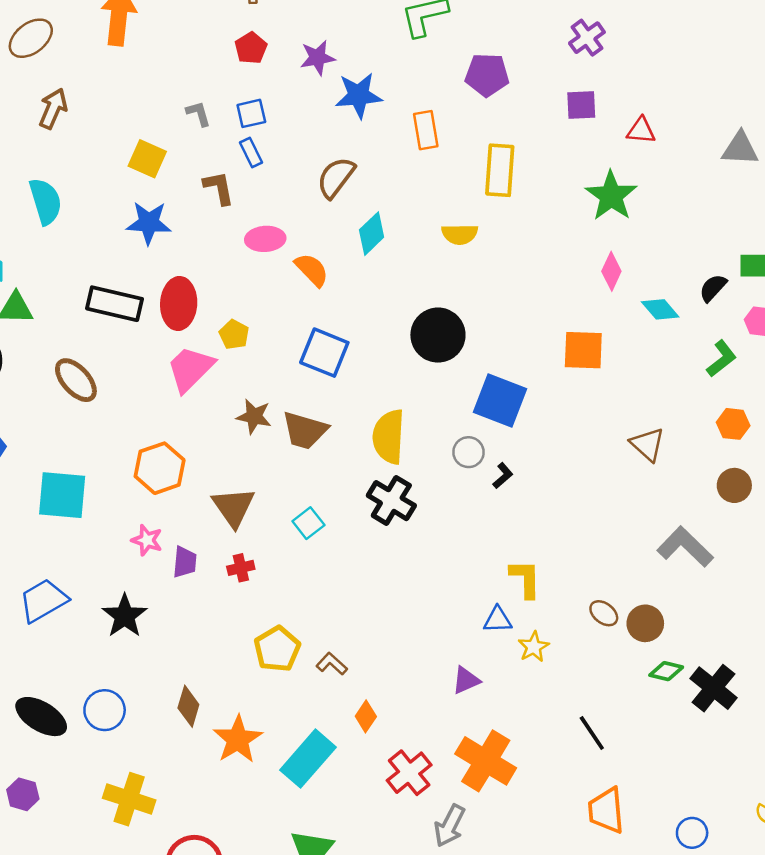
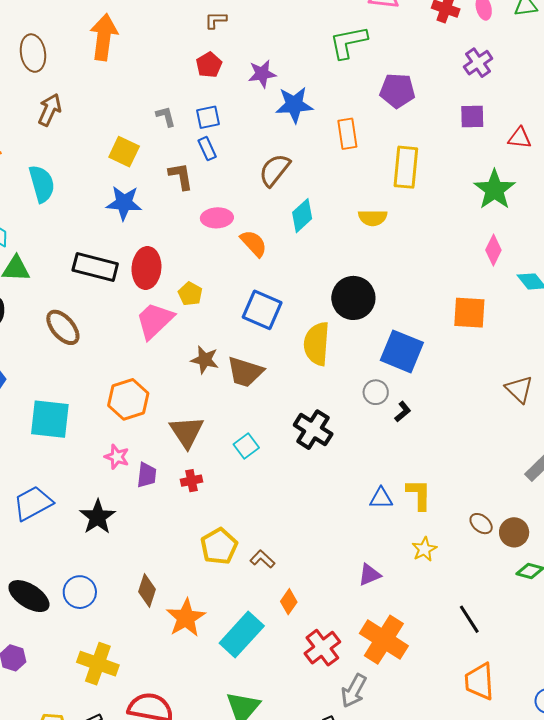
brown ellipse: (31, 38) -> (33, 53), turned -63
yellow semicircle: (389, 437) -> (317, 344), moved
blue triangle: (498, 620) -> (381, 498), moved

